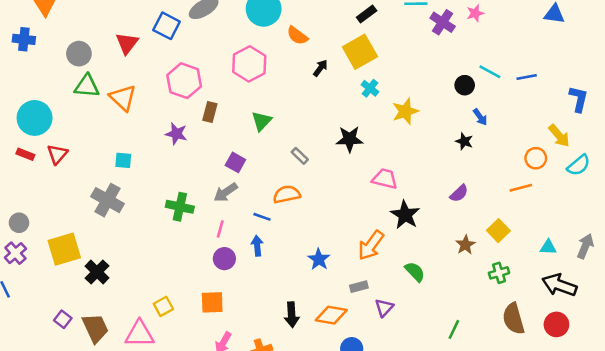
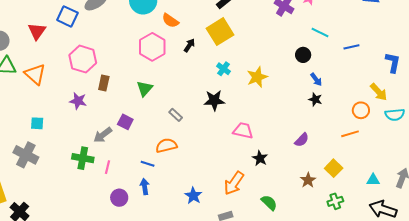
pink hexagon: (249, 64) -> (152, 47), moved
cyan line: (490, 72) -> (320, 33), moved
cyan cross: (370, 88) -> (223, 69), moved
black star: (464, 141) -> (315, 99), moved
cyan semicircle: (579, 165) -> (395, 115), turned 36
gray arrow: (226, 192) -> (103, 135), moved
black star: (405, 215) -> (260, 158), size x0.7
pink line: (220, 229) -> (107, 167), moved

